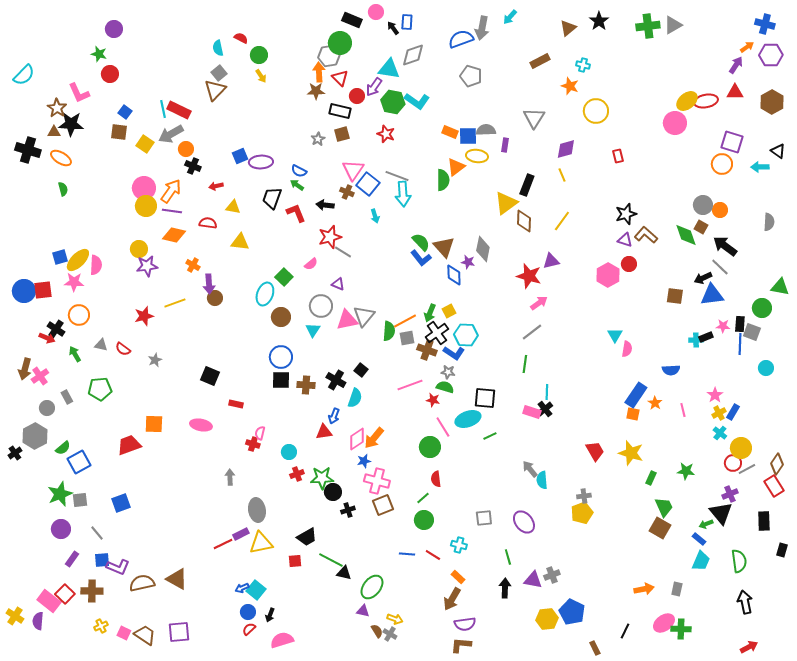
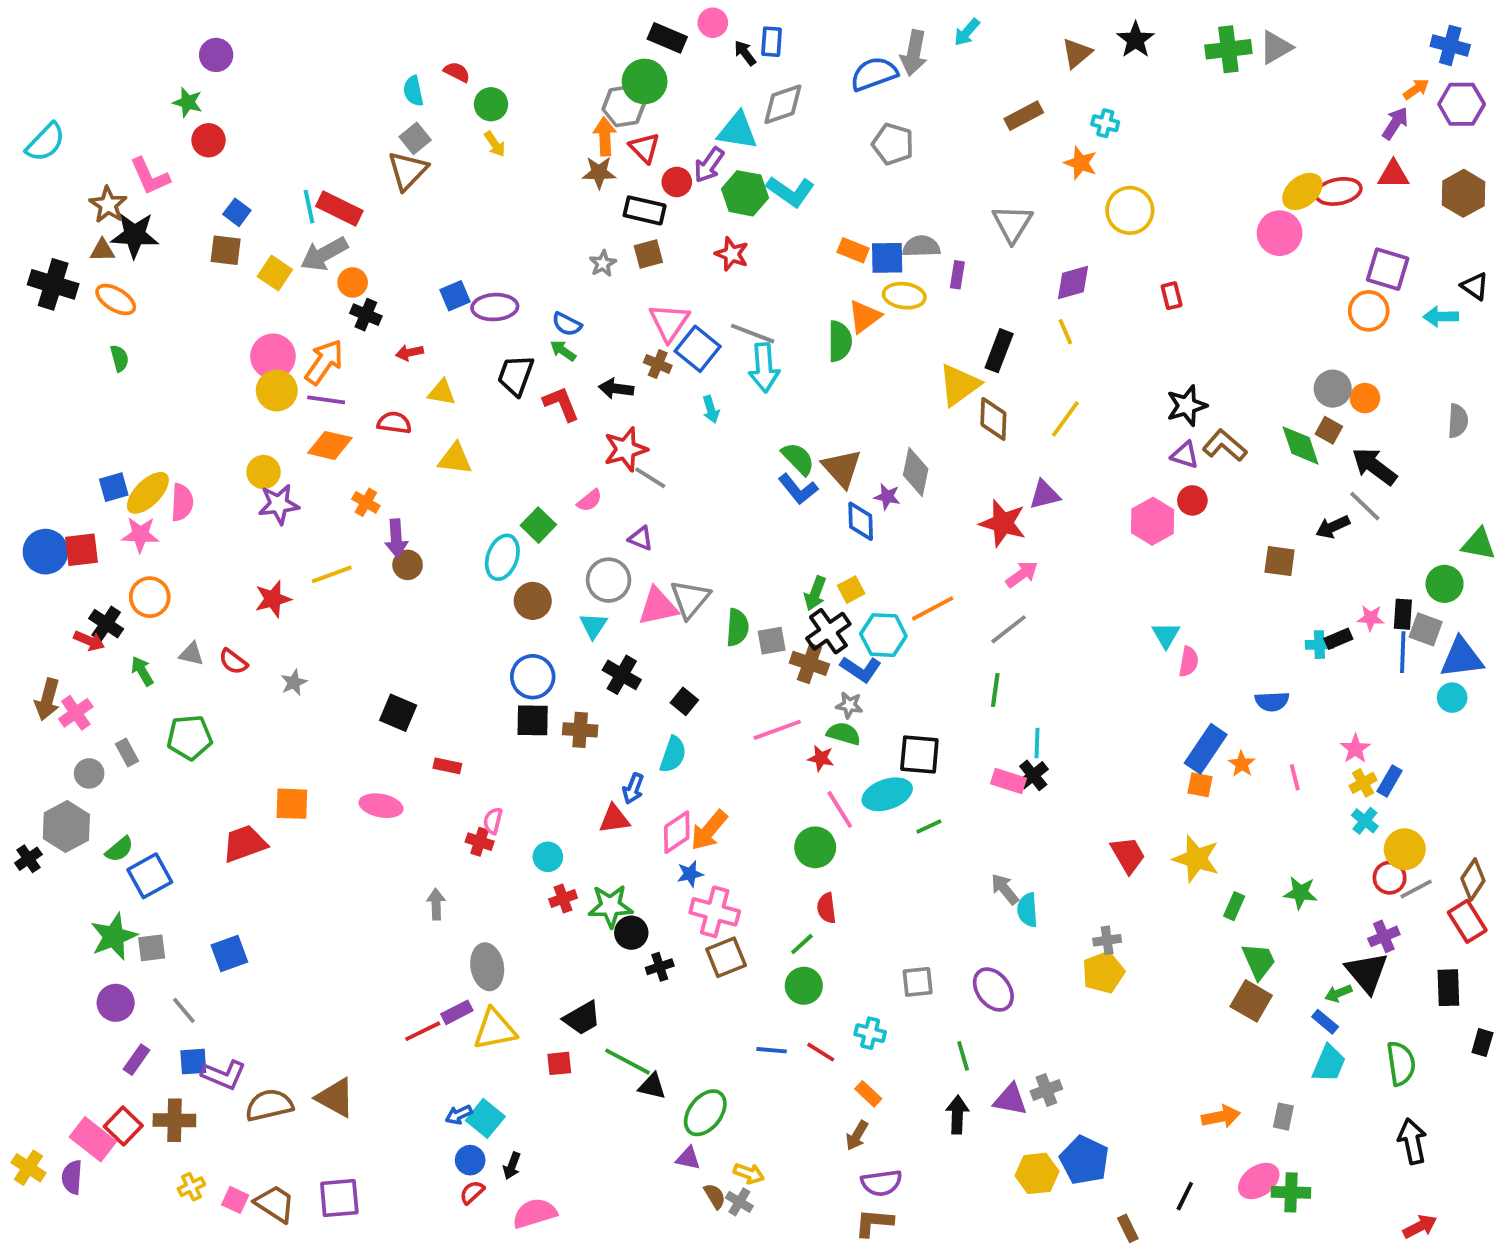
blue triangle: (712, 295) -> (1462, 658), moved
orange line: (405, 321) -> (933, 608), moved
black cross: (336, 380) -> (622, 675), moved
brown arrow: (452, 599) -> (857, 1135), size x0.7

